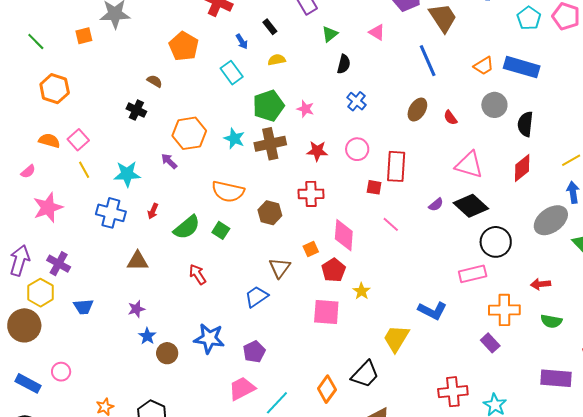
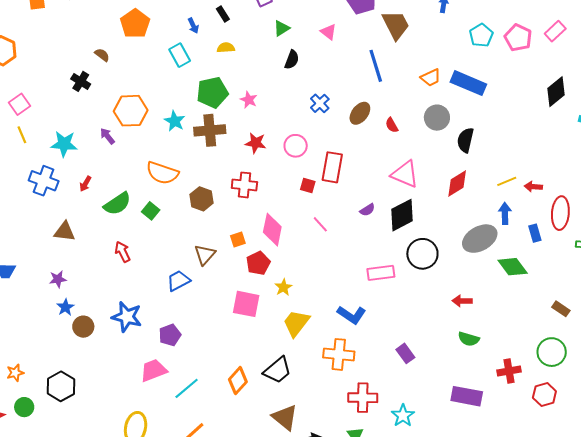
blue cross: (356, 101) -> (320, 103), moved
black diamond: (471, 206) -> (402, 215), turned -76
pink rectangle: (473, 274) -> (381, 273), moved
orange cross: (504, 310) -> (339, 354), moved
yellow trapezoid: (396, 338) -> (296, 323), moved

